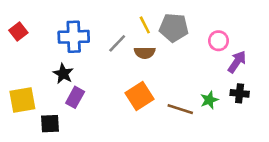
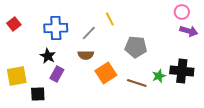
gray pentagon: (174, 28) -> (136, 47), moved
pink circle: (218, 41) -> (182, 12), moved
brown semicircle: (145, 53) -> (86, 55), moved
purple arrow: (237, 62) -> (189, 31), moved, turned 72
black cross: (240, 93) -> (182, 71), size x1.6

